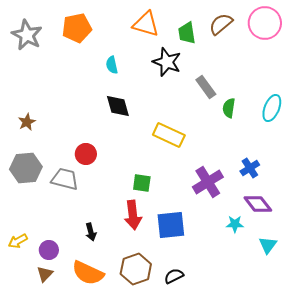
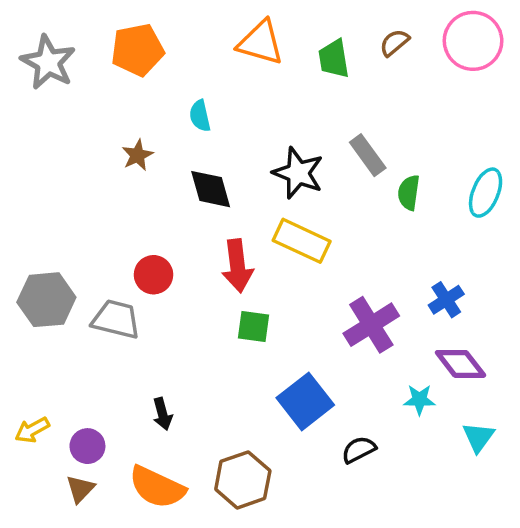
brown semicircle: (221, 24) -> (394, 43), size x0.7
black star: (167, 62) -> (298, 173), moved
brown star: (27, 122) -> (137, 155), moved
red arrow: (133, 215) -> (237, 266), moved
blue square: (171, 225) -> (305, 401), turned -32
black semicircle: (174, 276) -> (359, 450), moved

